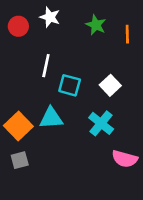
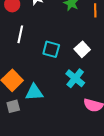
white line: (46, 66) -> (20, 34), moved
cyan triangle: (51, 118) -> (34, 92), moved

